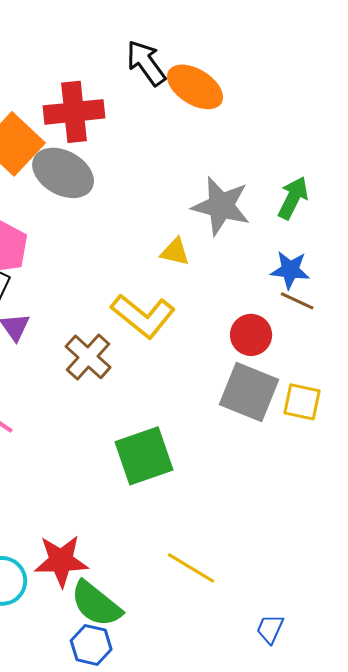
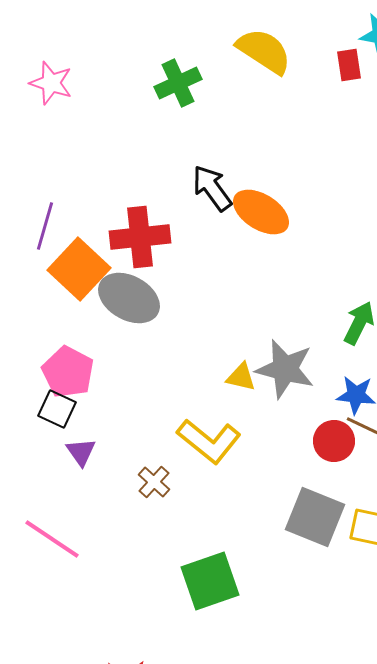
gray star: (221, 206) -> (285, 369), moved
red circle: (251, 335) -> (334, 441), moved
brown cross: (88, 357) -> (154, 482), size x0.7

